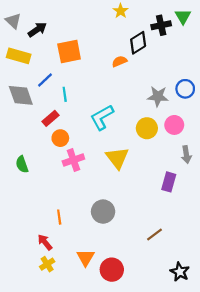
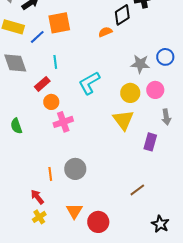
blue line: (45, 80) -> (37, 37), moved
yellow triangle: (117, 158) -> (123, 120), moved
gray circle: (103, 212) -> (75, 169), moved

